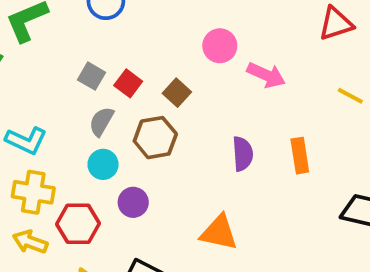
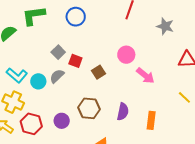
red square: (128, 83) -> (75, 61), turned -32
brown hexagon: (155, 138) -> (89, 108), moved
cyan circle: (103, 164) -> (38, 81), moved

